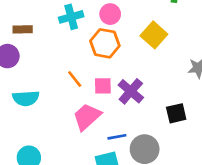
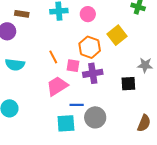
orange hexagon: (105, 43) -> (90, 47), moved
purple cross: (131, 91) -> (93, 73), turned 30
black square: (176, 113) -> (128, 84), moved

